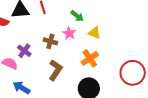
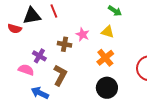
green arrow: (77, 16) -> (115, 11), moved
brown L-shape: (55, 70) -> (60, 75), moved

